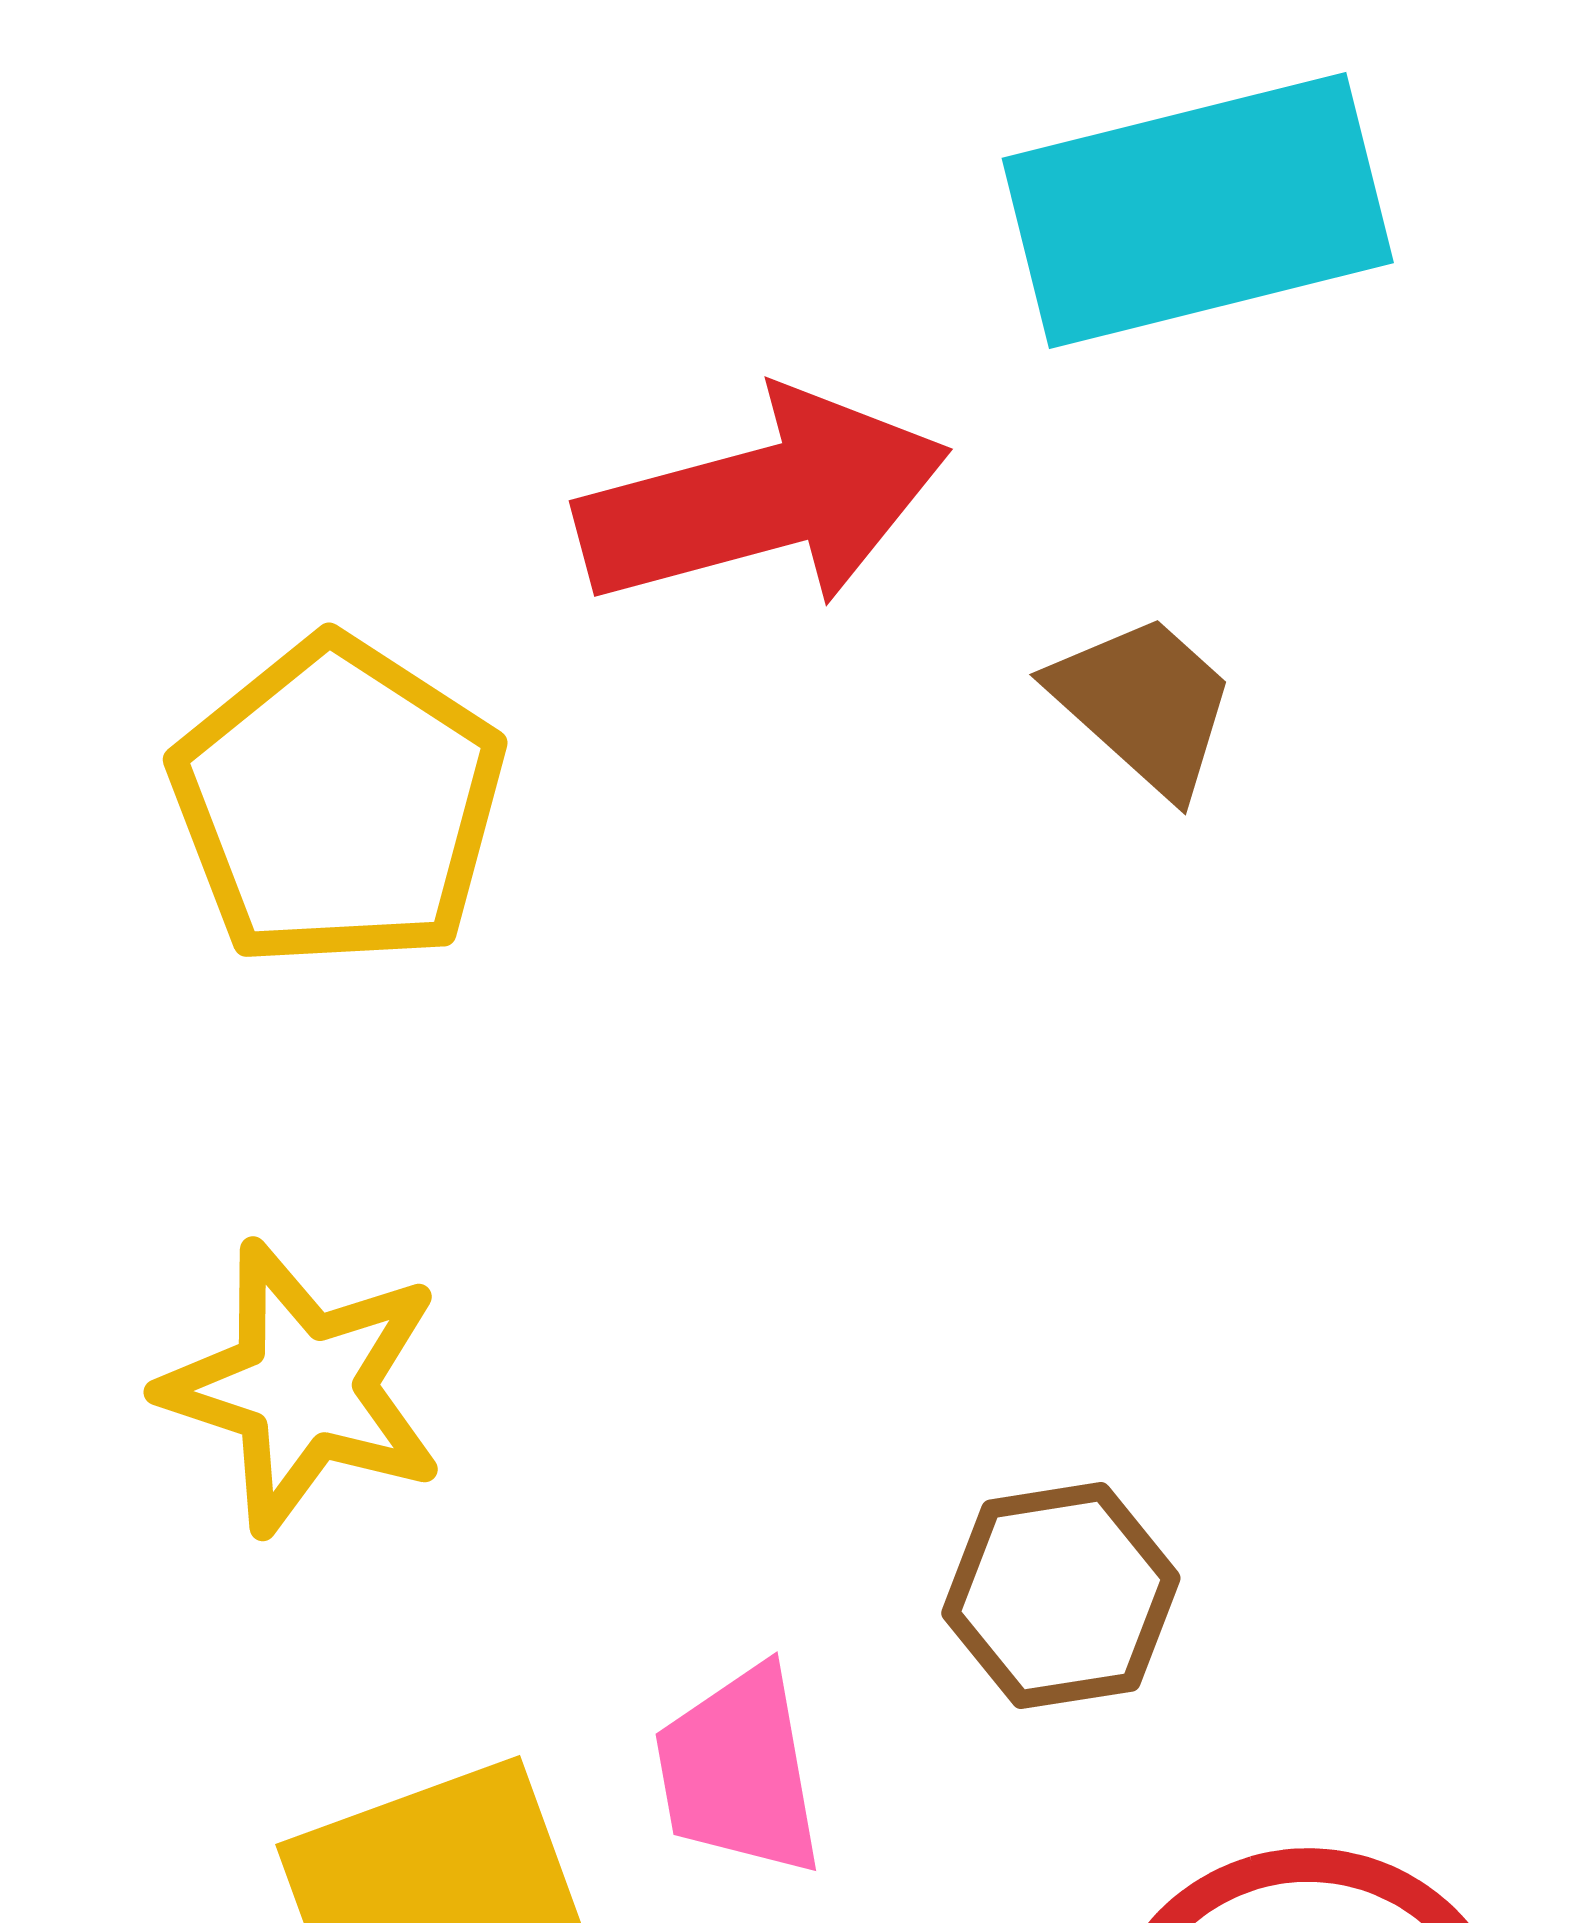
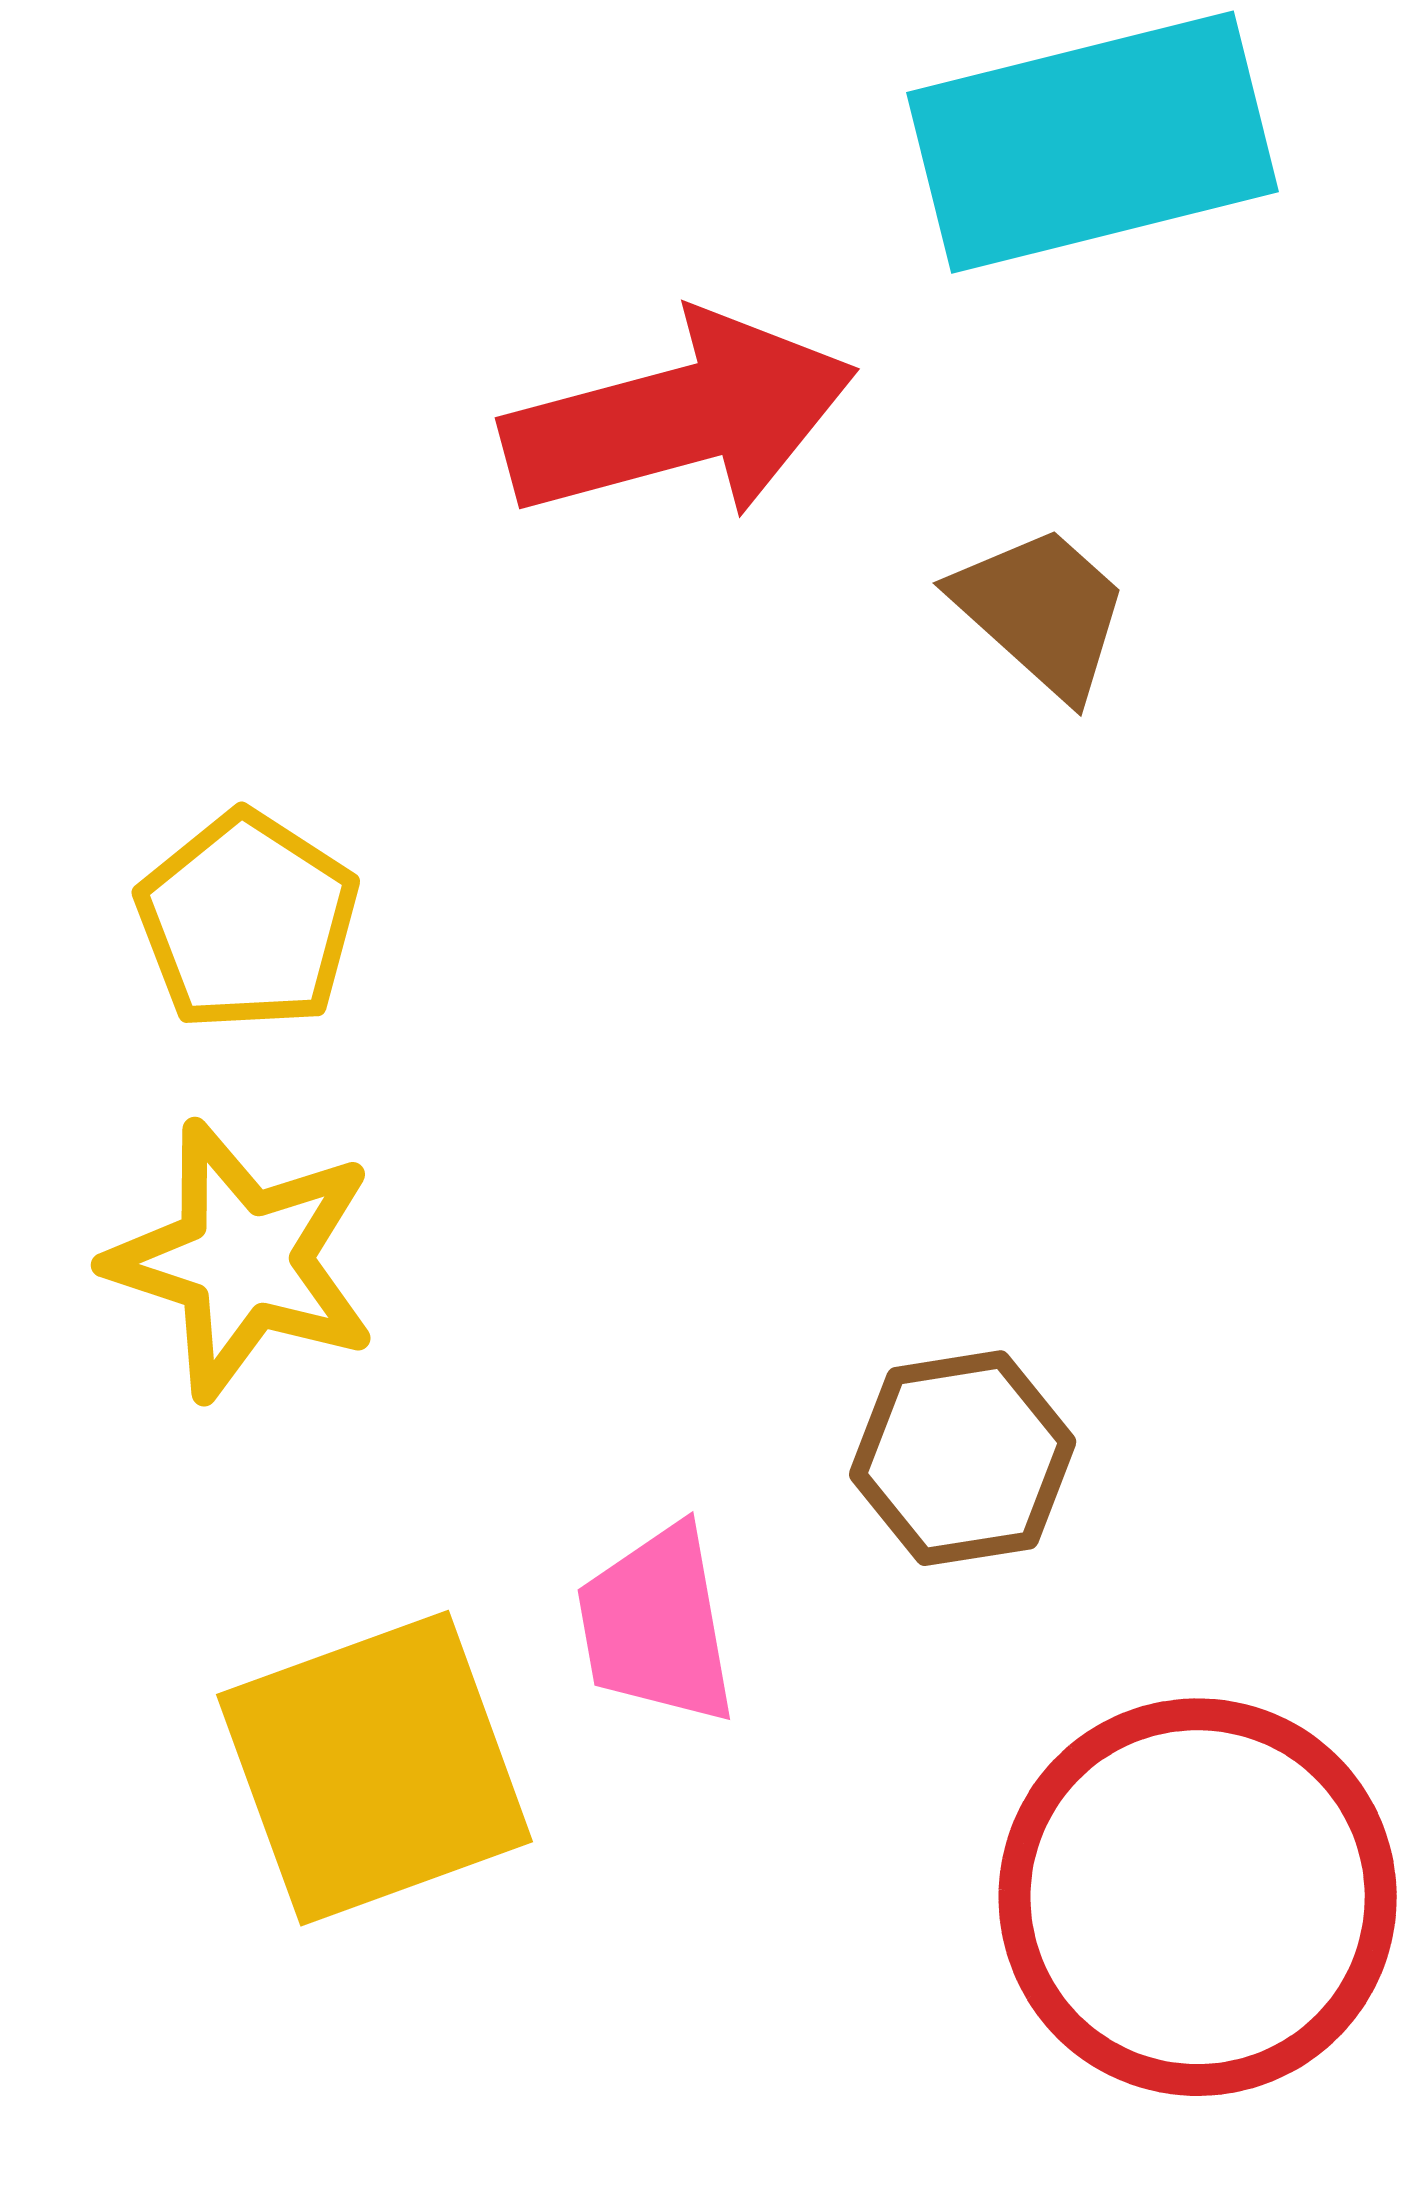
yellow pentagon: (338, 803) -> (248, 921), moved, size x0.7

